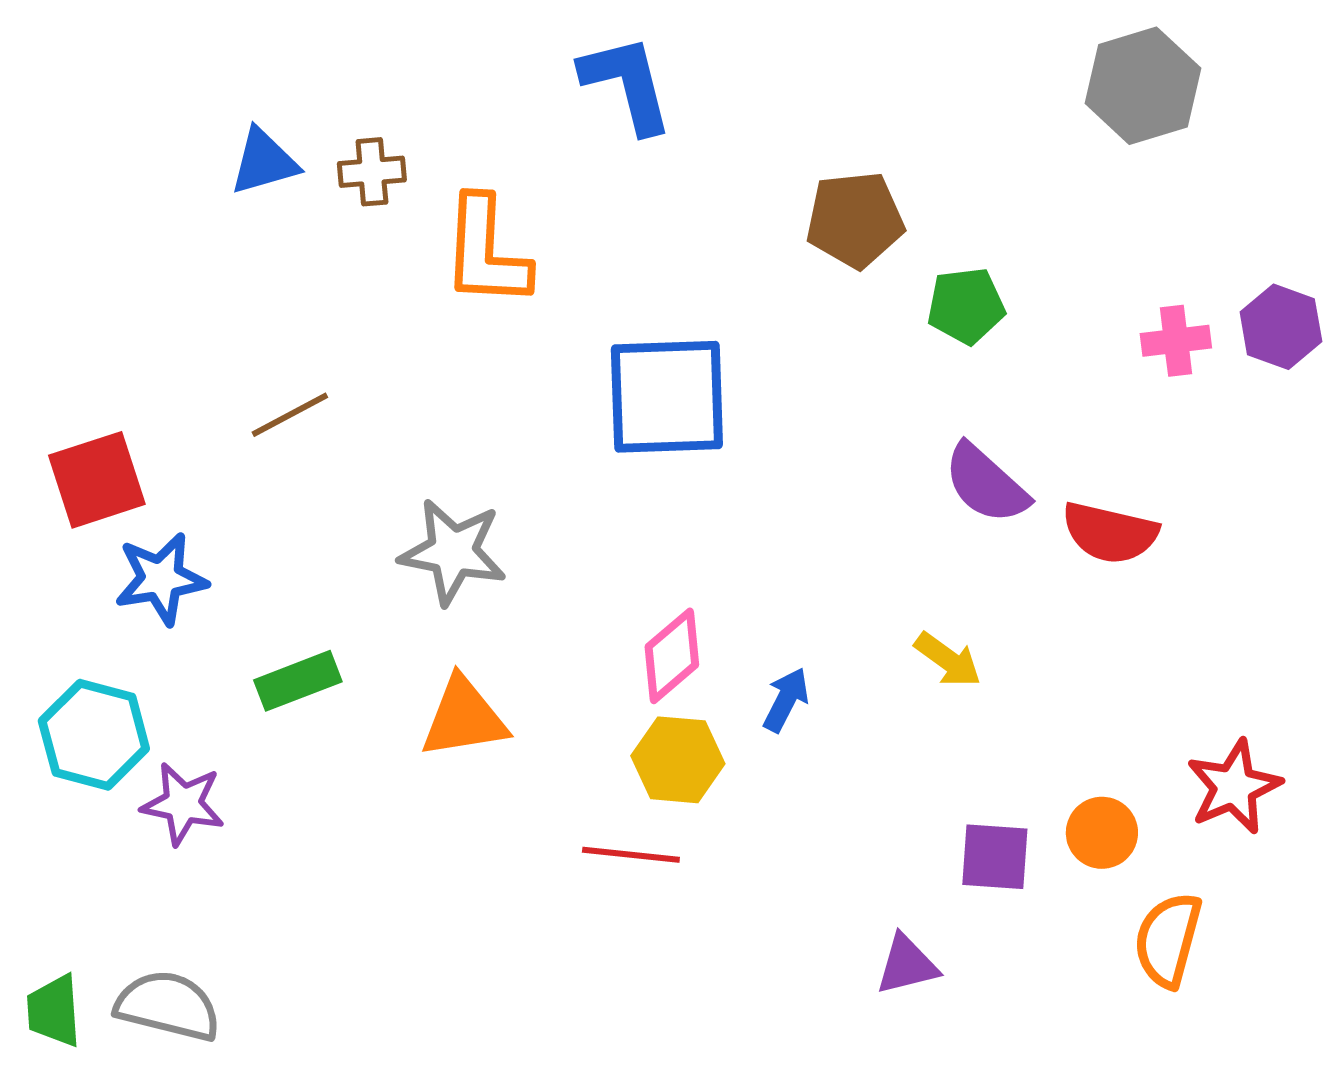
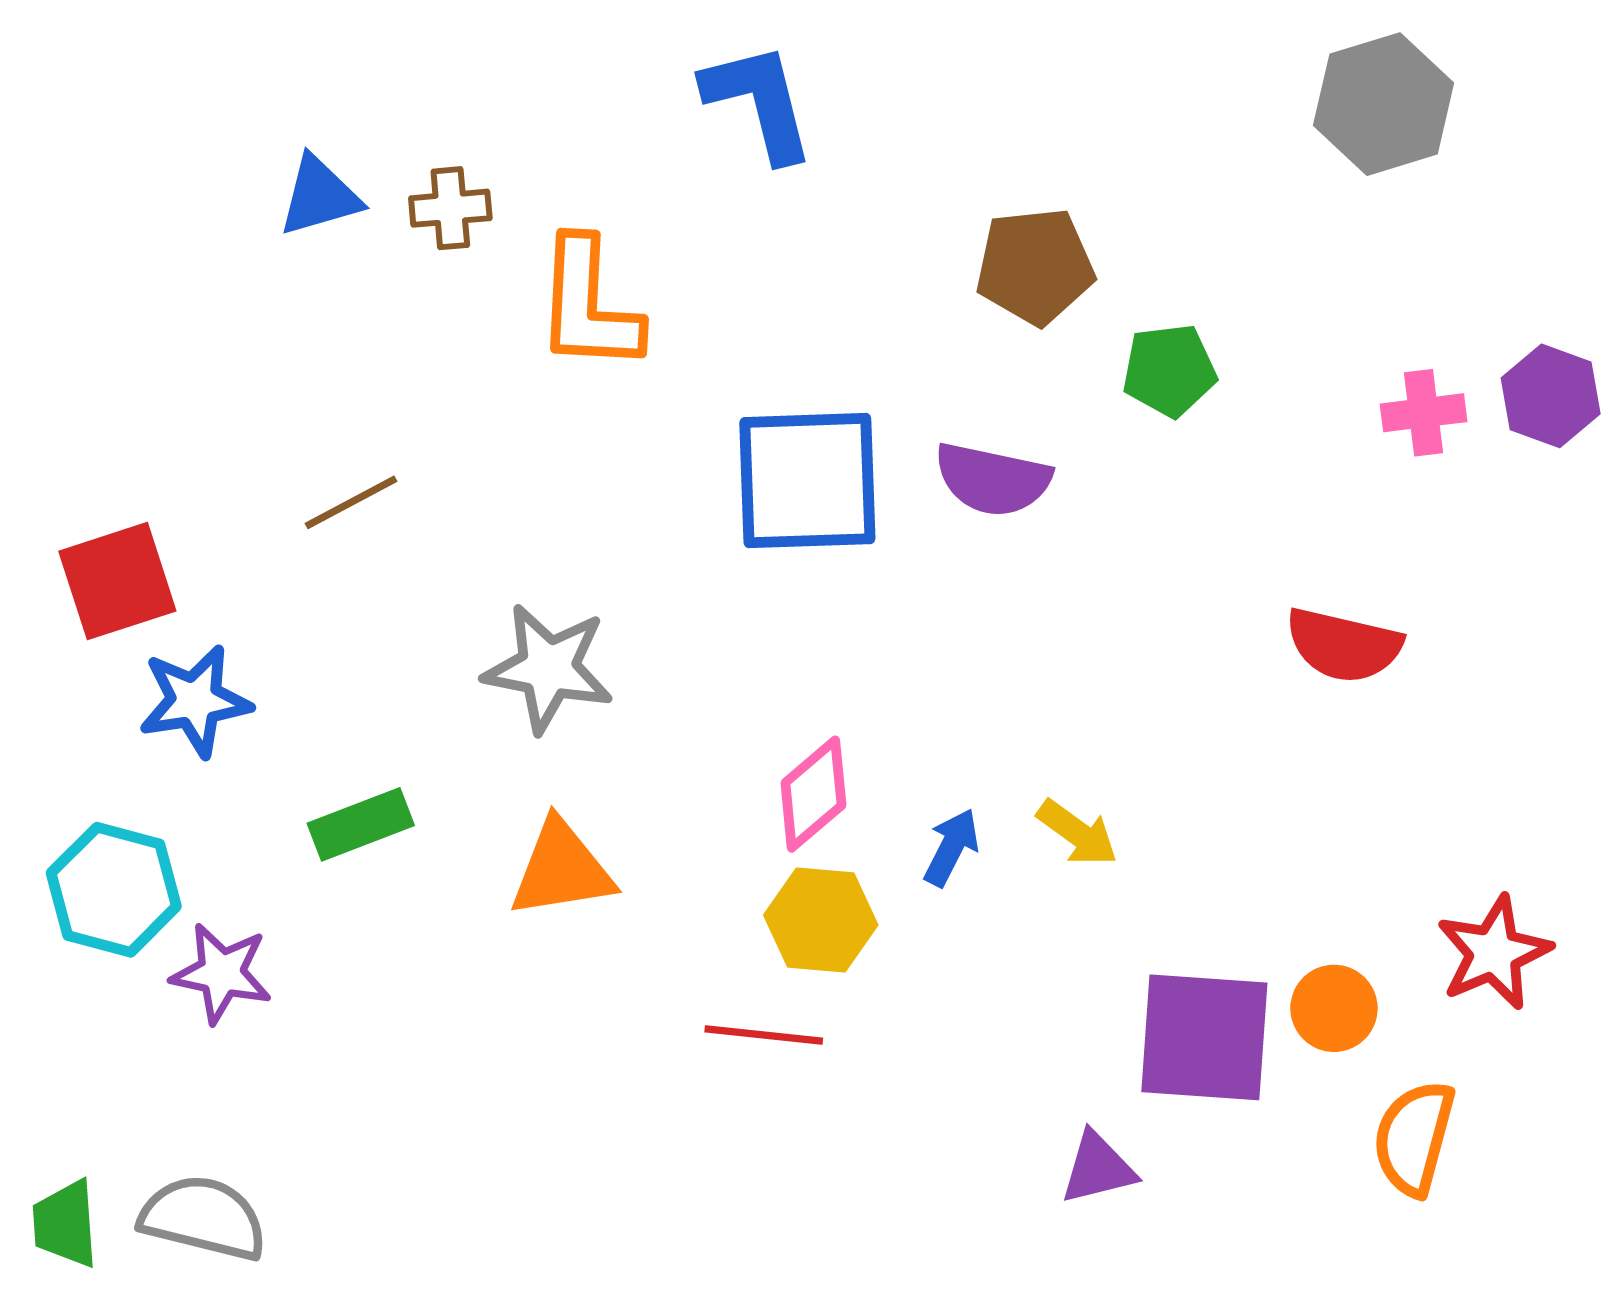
purple semicircle: (986, 484) -> (993, 479), moved, turned -30
yellow arrow: (948, 660) -> (1077, 833), moved
purple square: (995, 857) -> (1204, 1037), size x1.6

